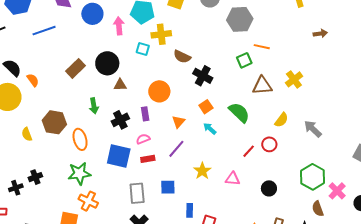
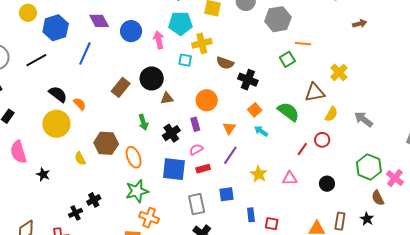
blue line: (44, 31) -> (85, 54), turned -40
brown triangle: (262, 86) -> (315, 92), moved

